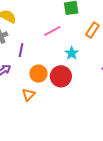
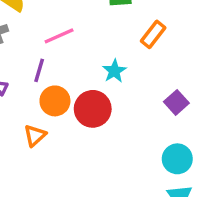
pink line: (52, 31) -> (59, 36), moved
purple line: (21, 50) -> (39, 70), moved

